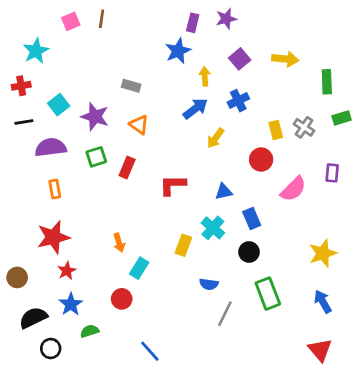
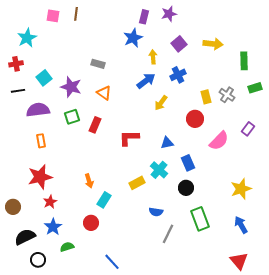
pink square: (71, 21) -> (53, 16), turned 32
purple rectangle: (332, 173) -> (248, 129), turned 32
yellow rectangle: (183, 245) -> (137, 183), turned 42

